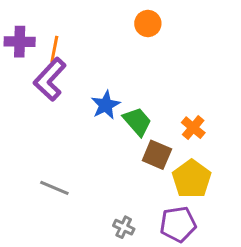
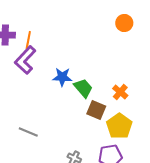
orange circle: (148, 23) -> (124, 23), moved
blue star: (106, 105) -> (62, 77), turned 30

